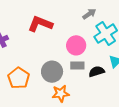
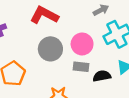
gray circle: (52, 72) -> (50, 49), moved

